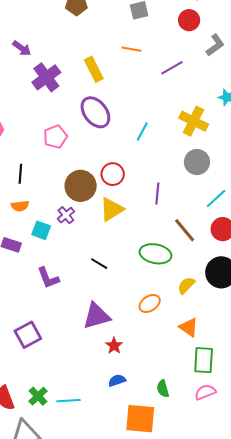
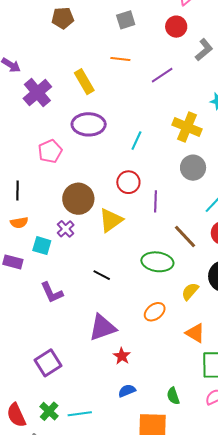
purple ellipse: (95, 112) -> (89, 124), turned -48
red circle: (113, 174) -> (128, 182), moved
purple square: (28, 335) -> (48, 363), moved

